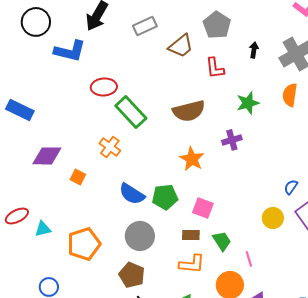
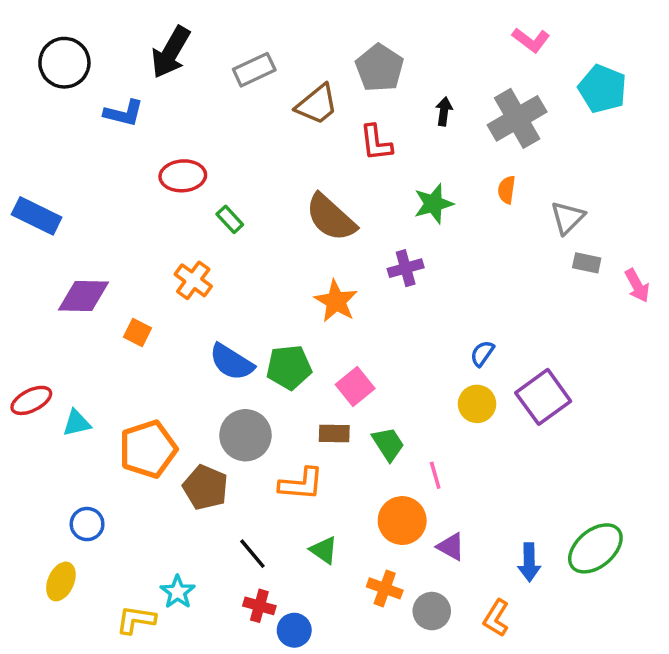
blue L-shape: (70, 51) -> (124, 113), size x0.7
orange semicircle: (290, 95) -> (507, 190), size x0.7
brown semicircle: (189, 111) -> (331, 218), turned 56
green rectangle: (131, 112) -> (230, 219), size x0.5
blue semicircle: (291, 187) -> (482, 353), moved
pink square: (203, 208) -> (355, 386), turned 30
orange L-shape: (192, 264) -> (301, 484), moved
brown pentagon: (132, 275) -> (205, 487), moved

